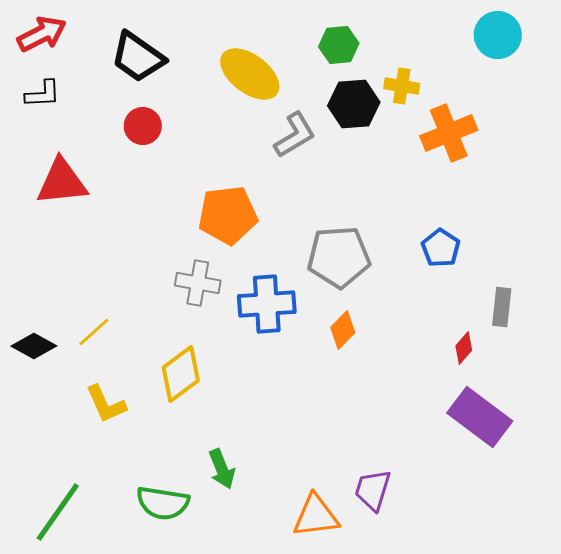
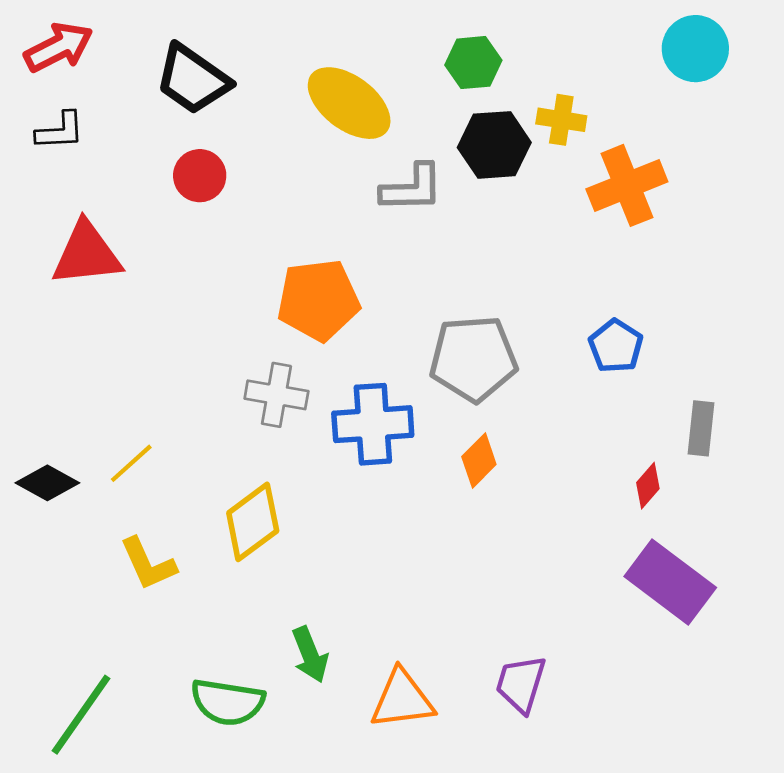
gray L-shape: (295, 135) -> (412, 188), turned 30
orange triangle: (316, 516) -> (402, 699), moved

